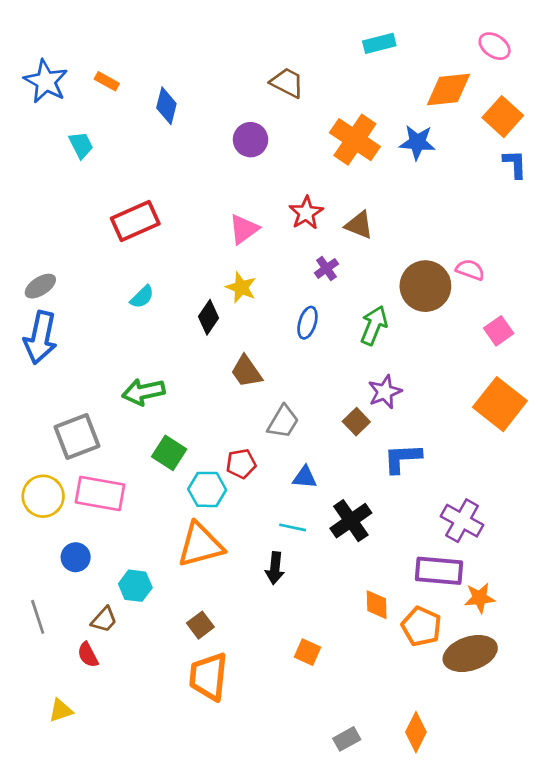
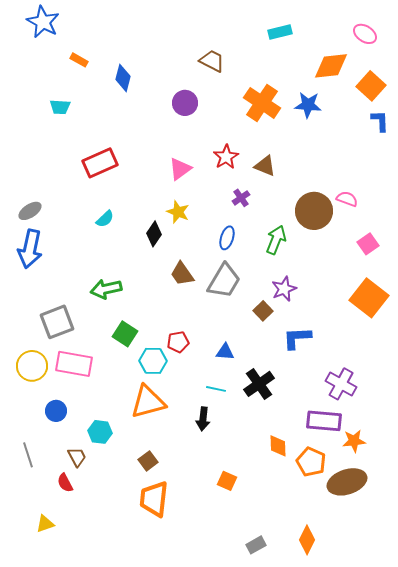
blue star: (46, 81) -> (43, 22), moved
cyan trapezoid: (81, 145) -> (60, 107), turned 120
gray trapezoid: (283, 422) -> (224, 281), moved, size x1.4
brown trapezoid: (104, 620) -> (77, 457), turned -70

